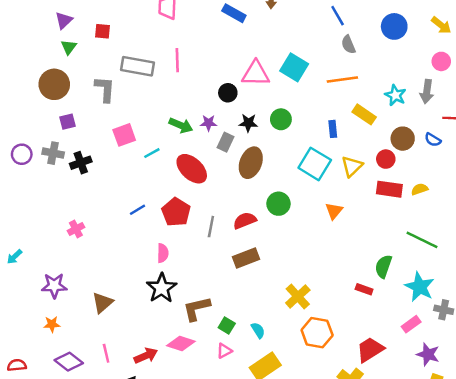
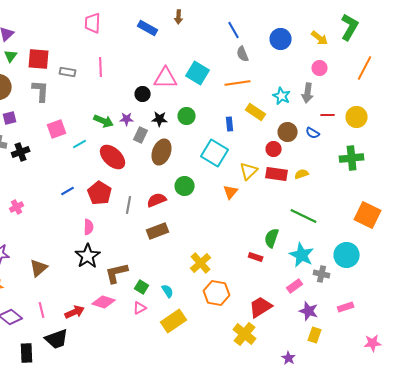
red square: (102, 31) -> (39, 59), moved, size x1.6
gray rectangle: (137, 66) -> (68, 72), size x0.6
yellow triangle: (352, 166) -> (249, 171), moved

